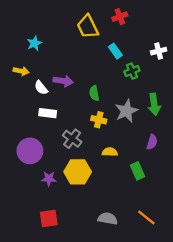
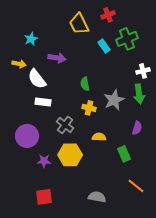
white cross: (159, 51) -> (143, 71), moved
green cross: (132, 71) -> (127, 39), moved, size x1.5
purple arrow: (63, 81) -> (57, 58), moved
white semicircle: (41, 88) -> (37, 79), size x1.5
orange line: (146, 217) -> (136, 186), moved

